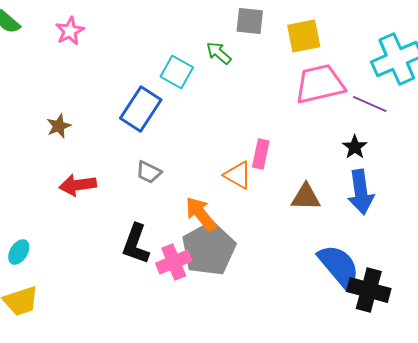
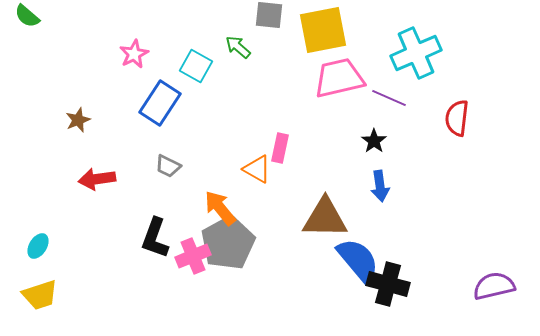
pink star: (70, 31) -> (134, 54), moved
yellow square: (304, 36) -> (323, 30), size x1.4
blue arrow: (361, 192) -> (380, 186), size x0.7
brown triangle: (306, 197) -> (325, 218), moved, size x1.5

